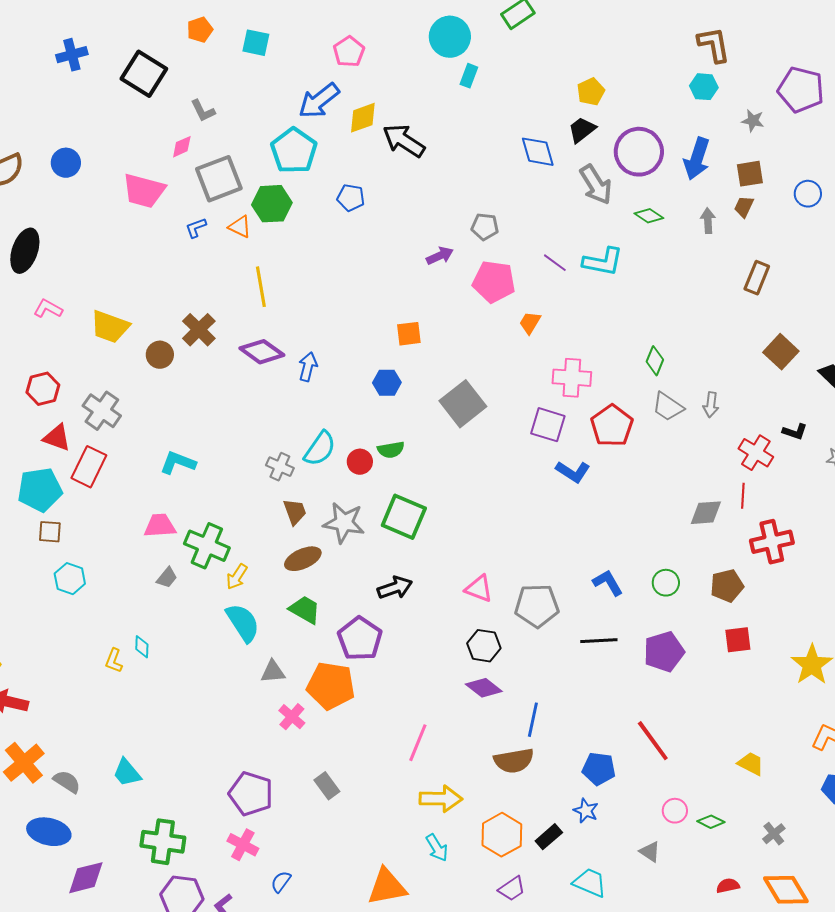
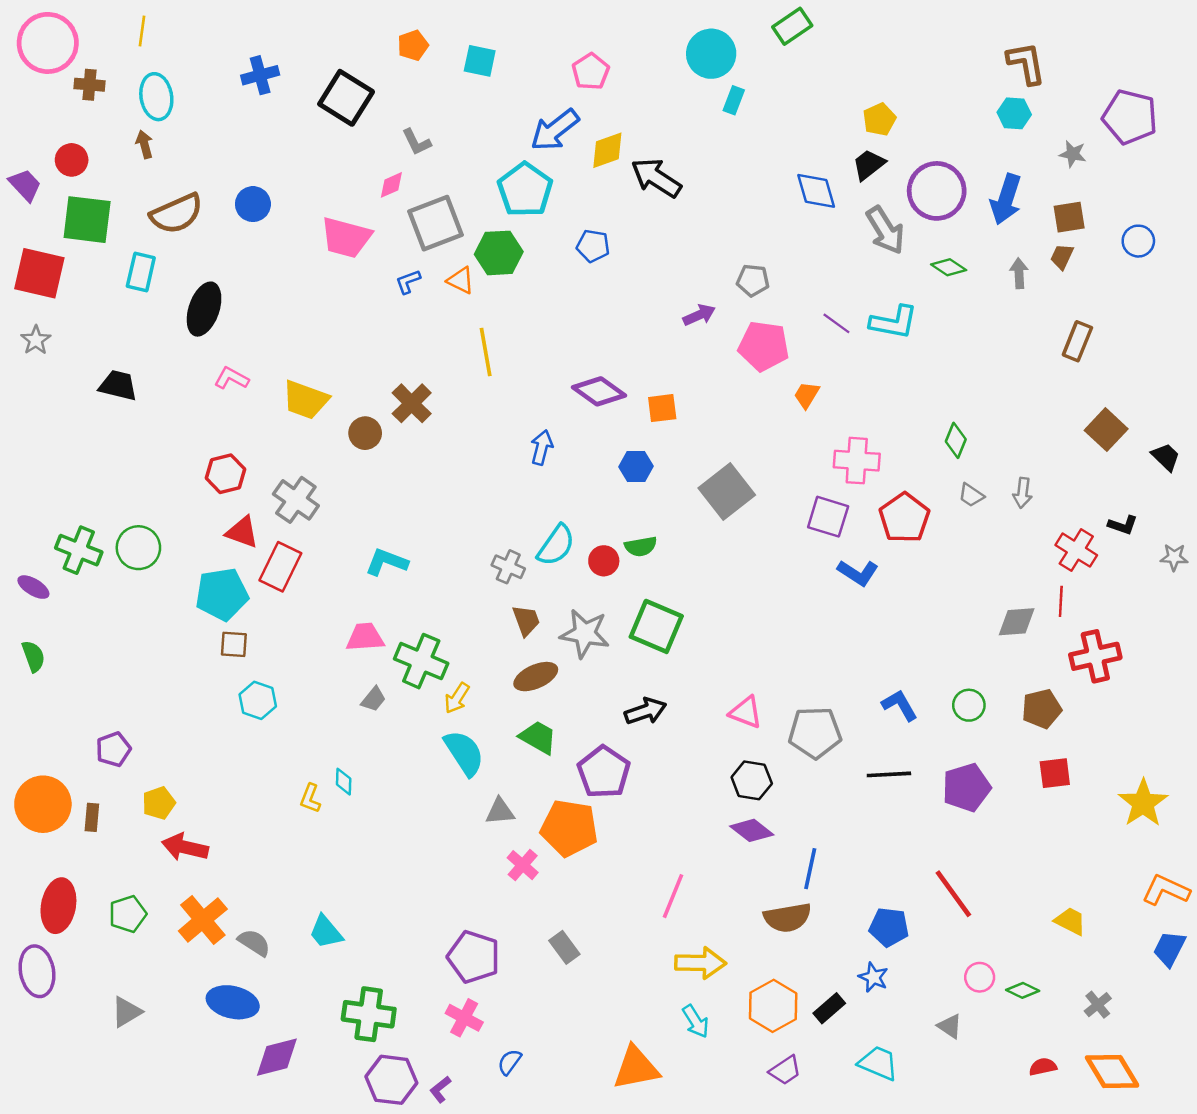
purple diamond: (262, 352) -> (599, 391), moved
gray trapezoid: (668, 407) -> (971, 495), size x0.7

